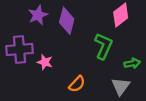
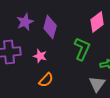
pink star: (45, 62) -> (40, 56), moved
orange semicircle: (77, 84) -> (46, 80), moved

